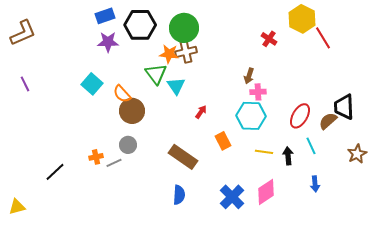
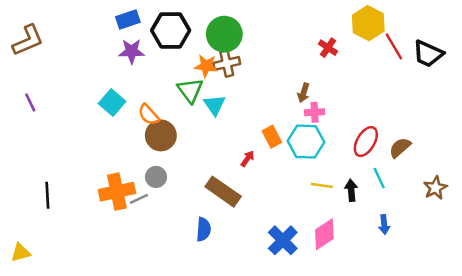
black trapezoid: (344, 107) -> (428, 54), moved, turned -64
red arrow: (201, 112) -> (247, 159), moved
orange rectangle: (223, 141) -> (272, 137), moved
orange cross: (96, 157) -> (117, 192), size x2.0
black line: (55, 172) -> (47, 195), moved, turned -50
blue semicircle: (179, 195) -> (204, 229), moved

